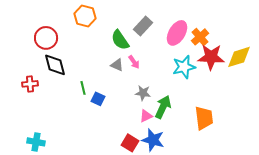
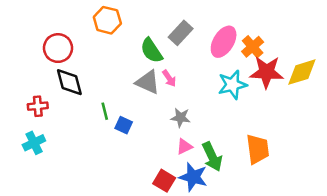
gray triangle: (117, 65) -> (148, 82), size x1.5
green arrow: (163, 107) -> (212, 157), moved, turned 130
cyan cross: (36, 142) -> (34, 143), moved, turned -36

